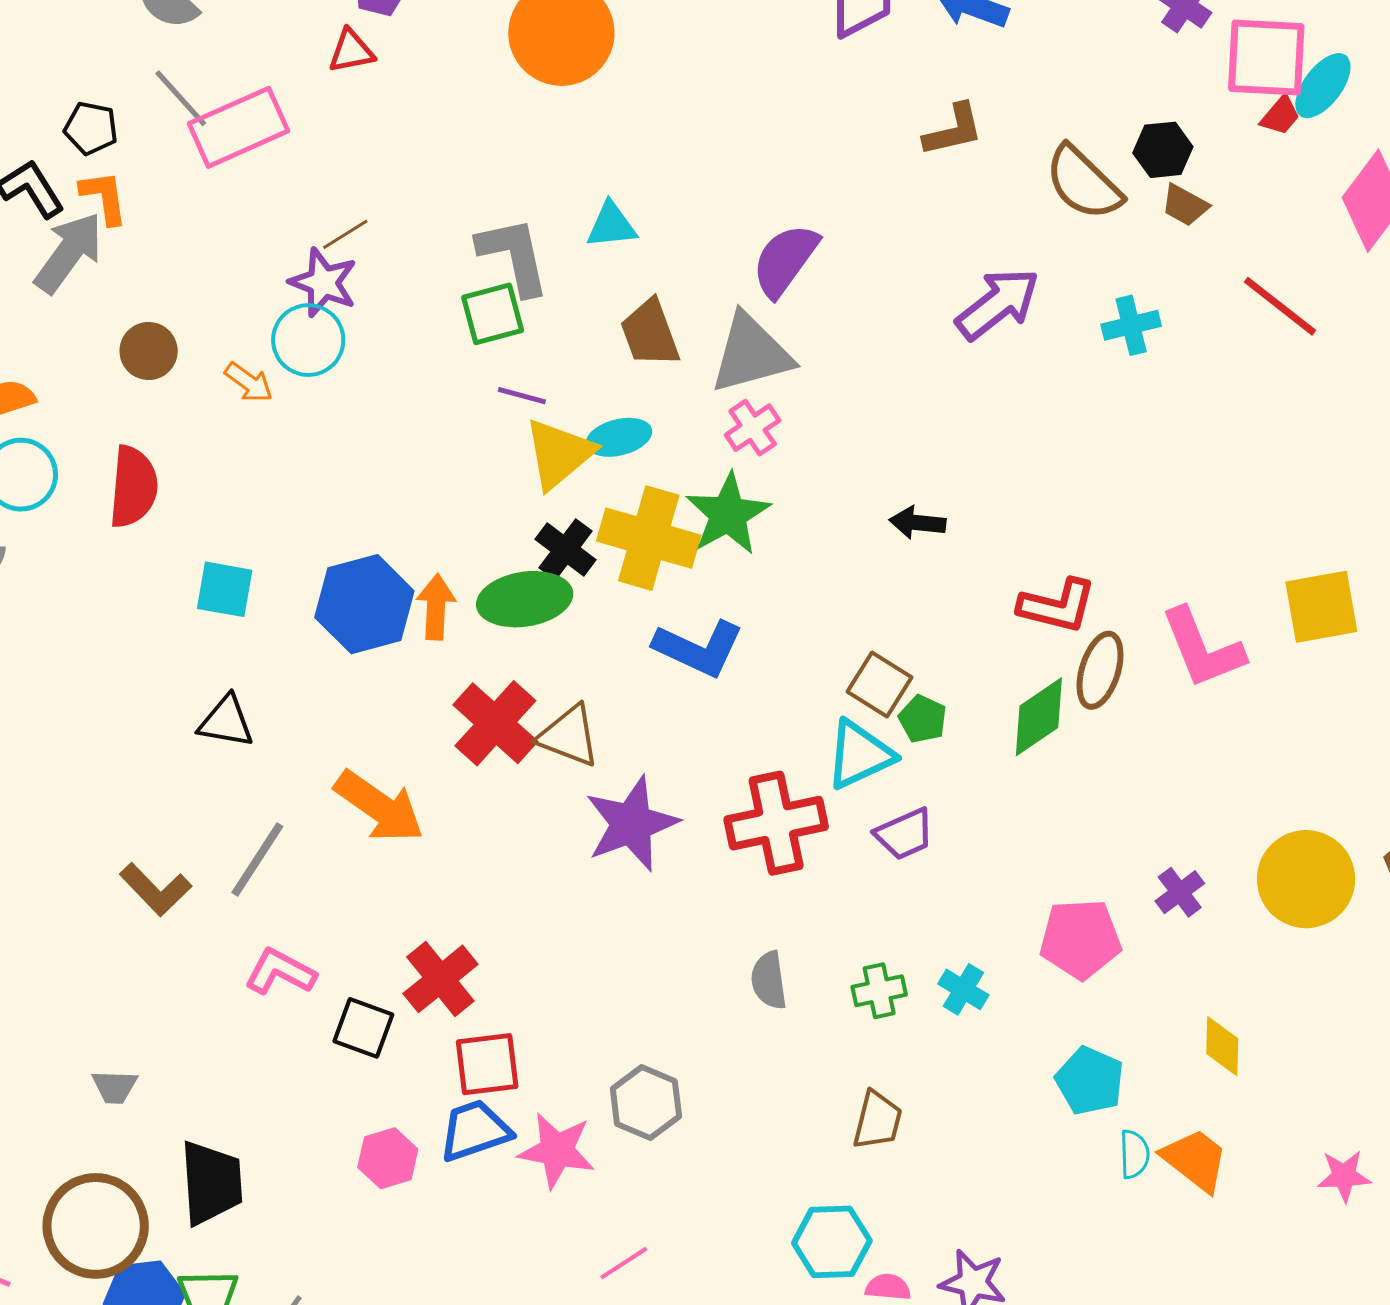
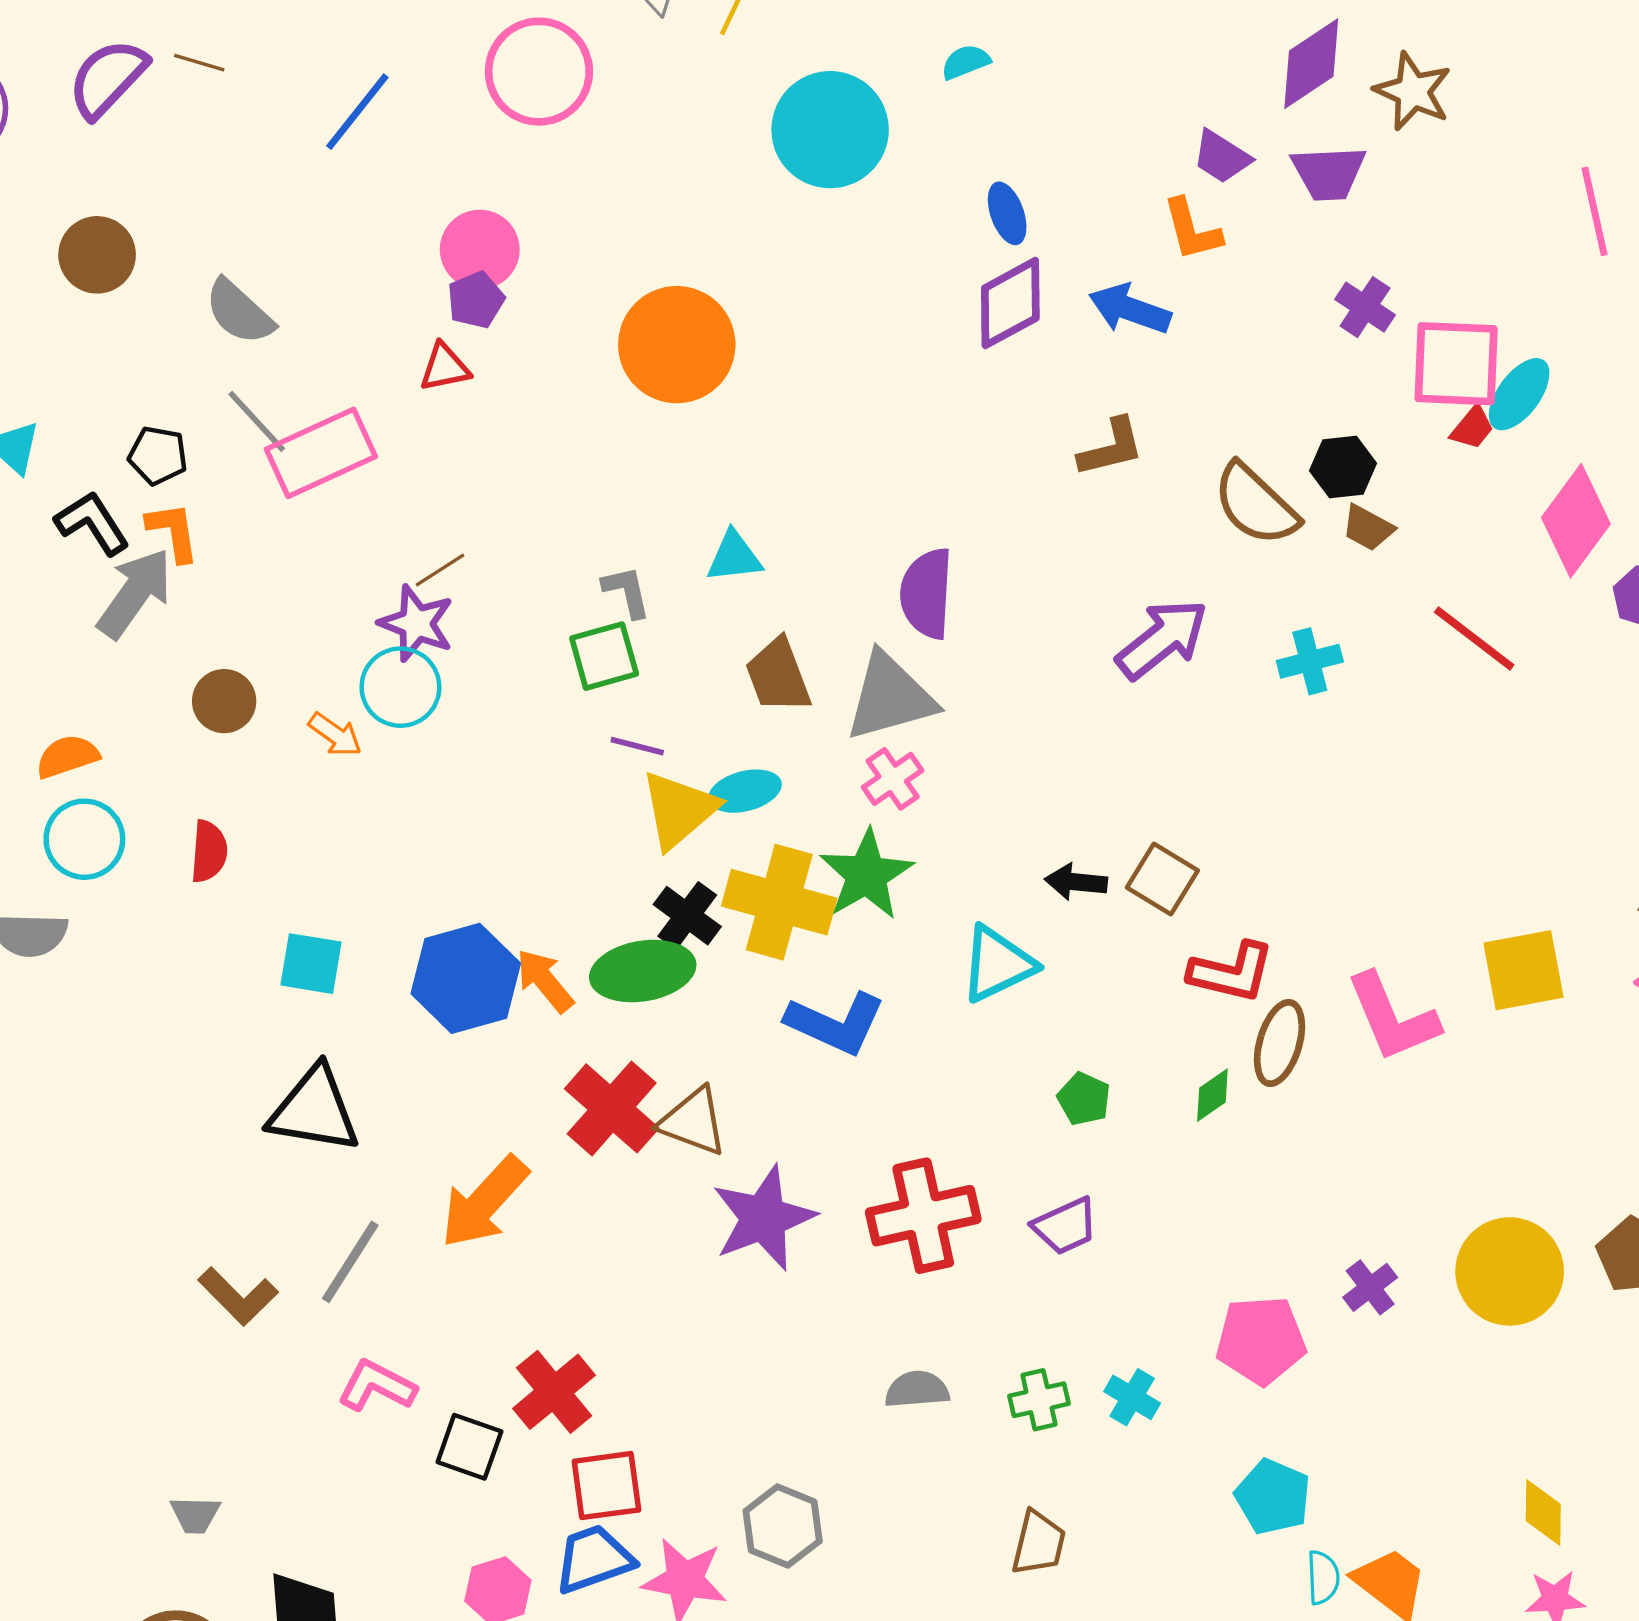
gray L-shape: (514, 256) -> (627, 592), size x0.6
purple semicircle: (785, 260) -> (927, 593), turned -32
red semicircle: (133, 487) -> (209, 851), size x0.7
orange arrow: (436, 607) -> (545, 981), turned -42
brown square: (879, 685) -> (1162, 879), moved
green diamond: (1039, 717) -> (1212, 1095), size x0.6
black triangle: (226, 722) -> (314, 1110), size x1.5
cyan triangle: (859, 755) -> (997, 964), moved
orange arrow: (379, 807) -> (484, 1202), turned 98
gray semicircle: (769, 980) -> (917, 1390), turned 94
yellow diamond: (1222, 1046) -> (1543, 1513), moved

